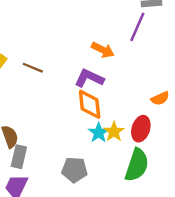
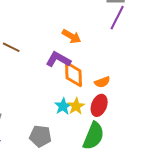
purple line: (137, 27) -> (117, 18), moved
orange semicircle: (160, 98) -> (102, 82), moved
orange diamond: (90, 104) -> (74, 74), moved

